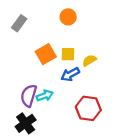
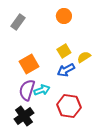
orange square: (46, 54) -> (29, 64), moved
yellow square: (68, 54) -> (64, 51), turned -32
red hexagon: (88, 108) -> (69, 106), moved

